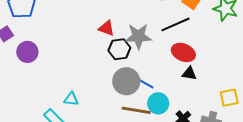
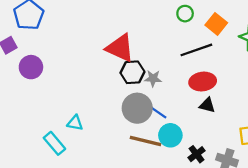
red triangle: (106, 28) -> (120, 48), size x1.6
gray star: (138, 36) -> (153, 78), moved, size x0.6
red ellipse: (183, 52) -> (203, 82), turned -35

